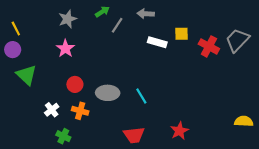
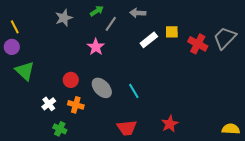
white rectangle: (157, 42) -> (149, 40), turned -54
pink star: (65, 49) -> (96, 47), moved
gray ellipse: (108, 93) -> (102, 88), turned 45
yellow semicircle: (244, 121) -> (231, 129), moved

